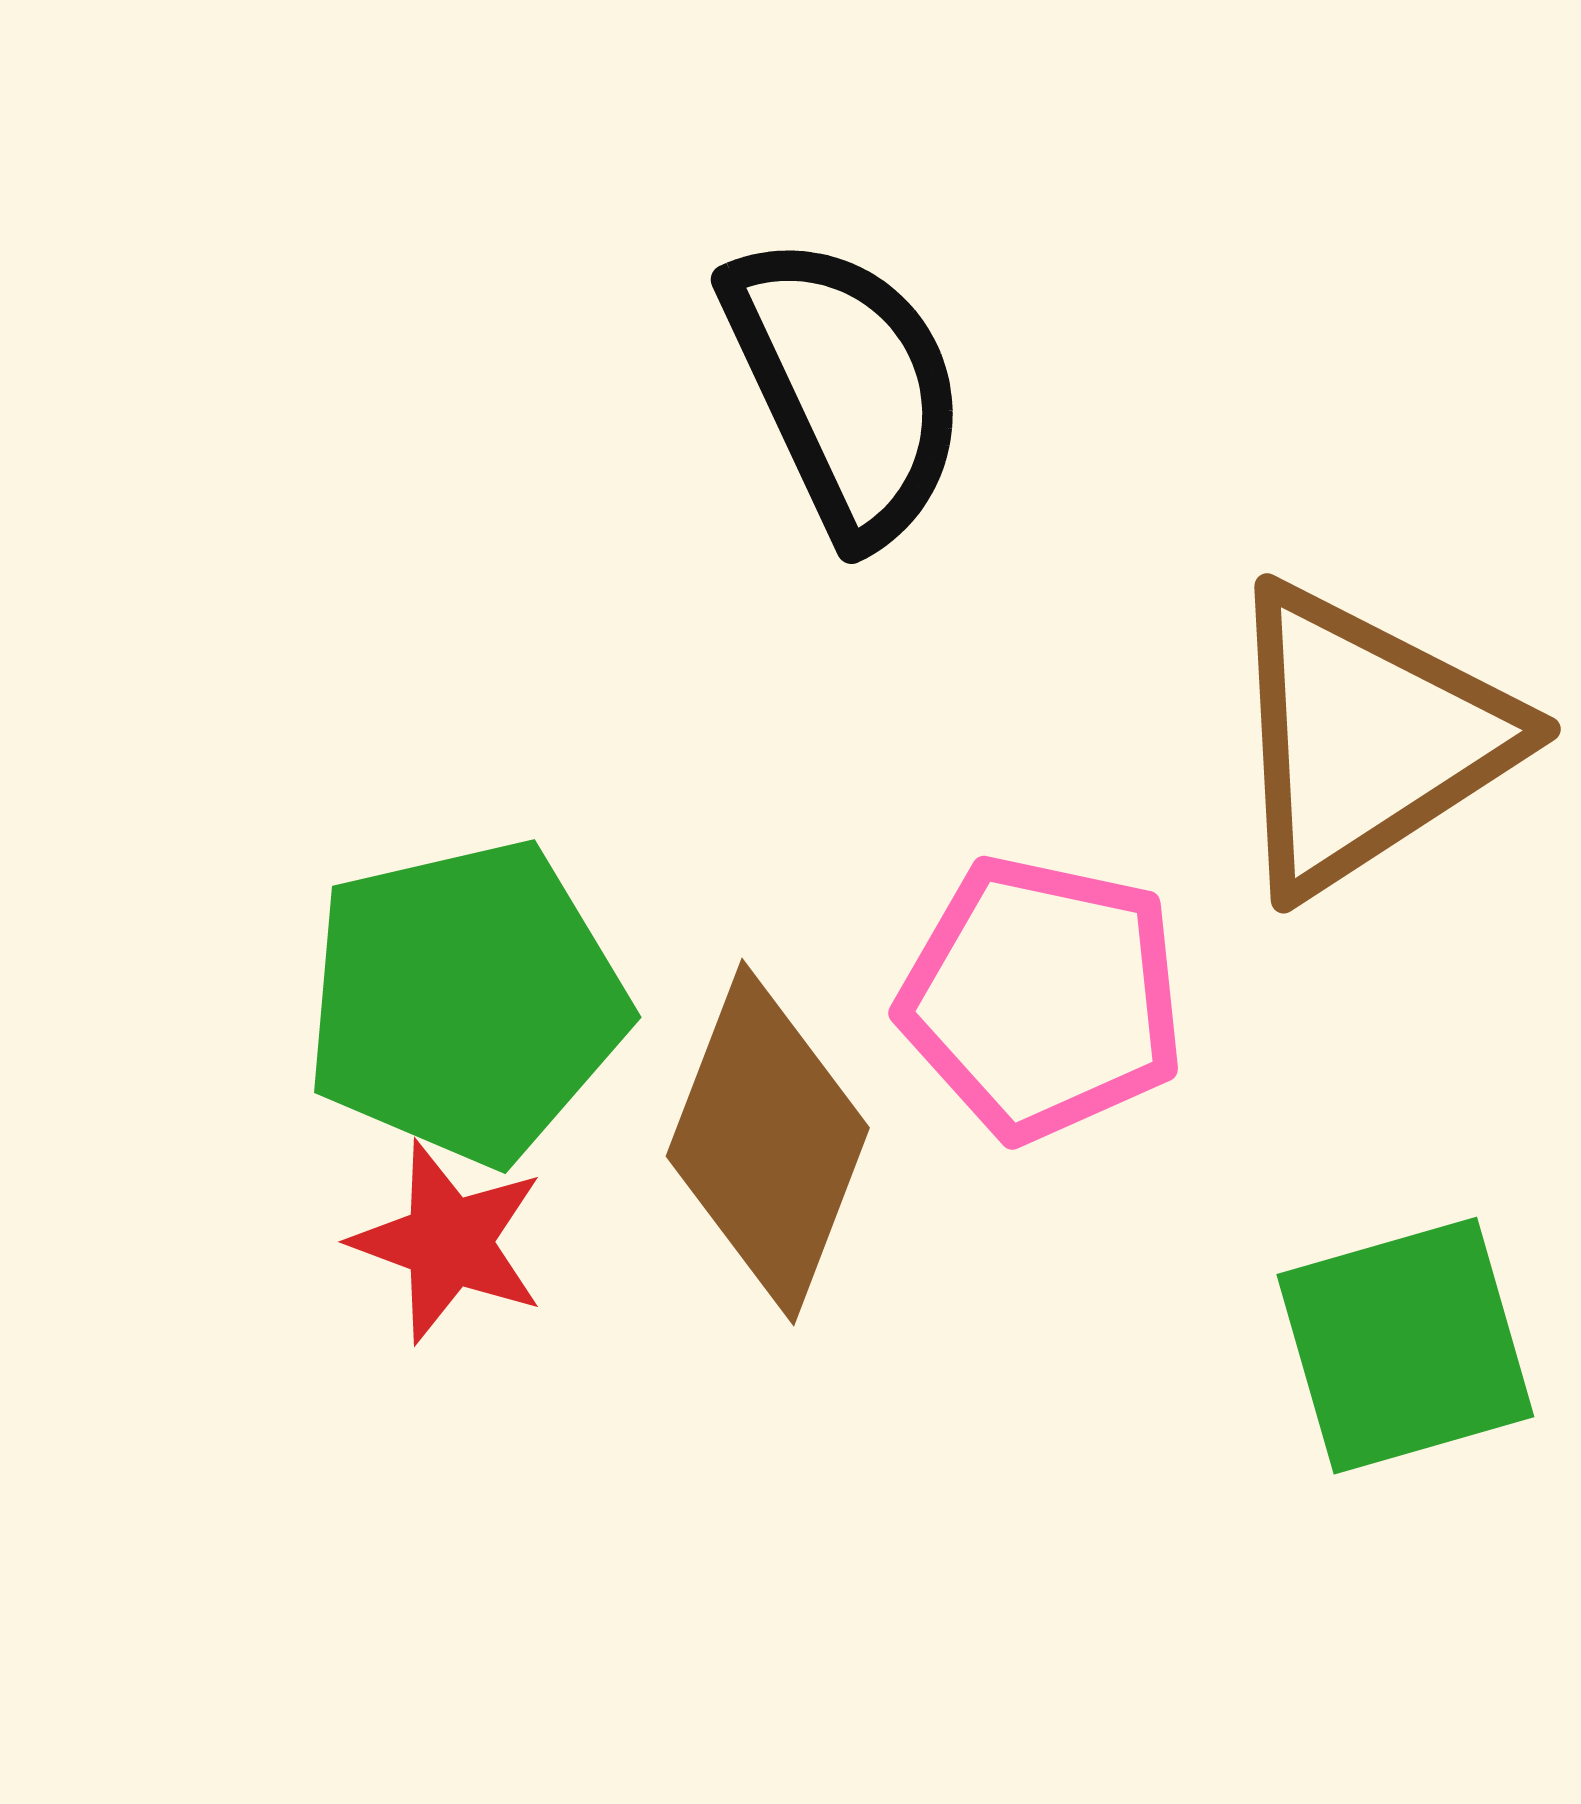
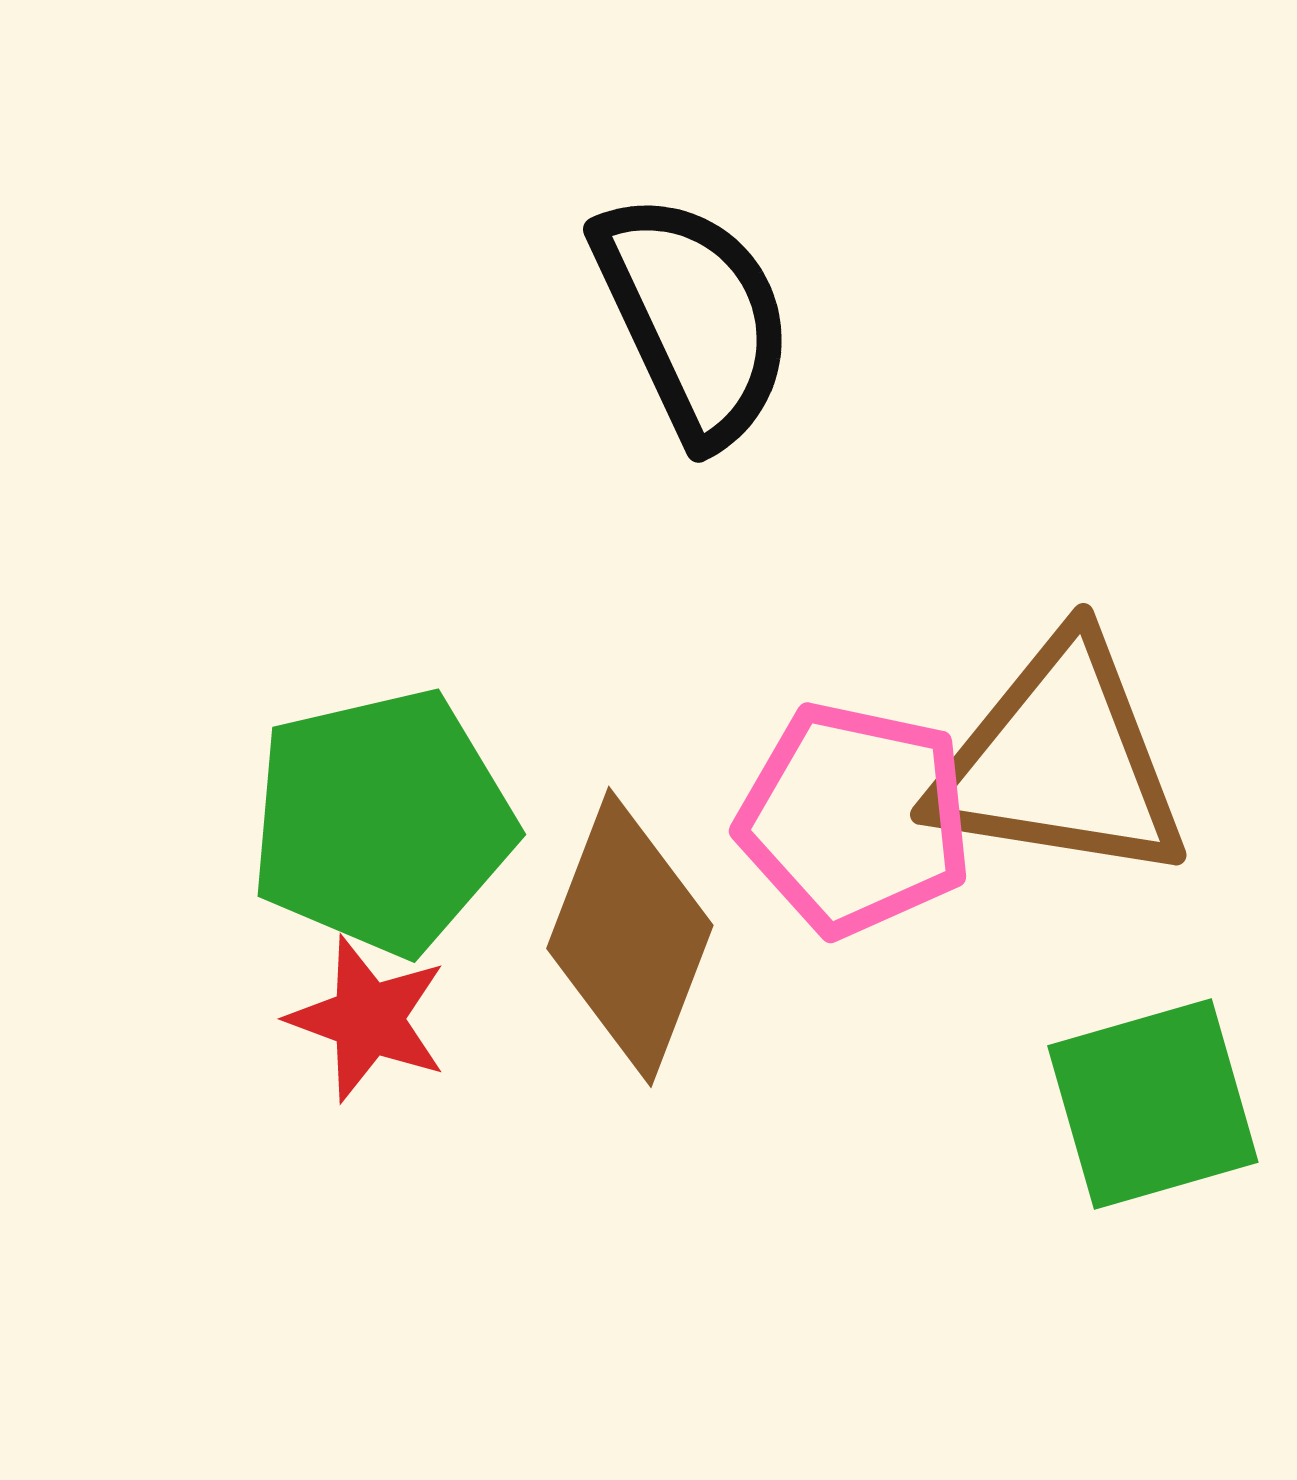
brown triangle: (1366, 739) -> (1060, 761), moved, turned 42

